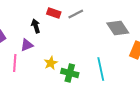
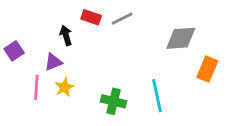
gray diamond: (118, 28) -> (181, 38), turned -60
yellow star: (51, 63) -> (64, 87), moved

